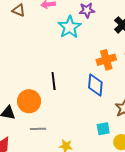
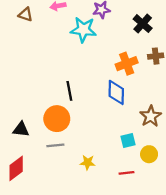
cyan star: (70, 27) -> (83, 30), turned -30
orange circle: (29, 101) -> (57, 119), moved

